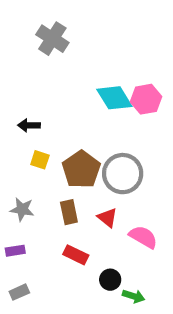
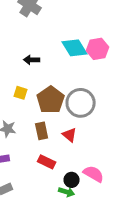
black arrow: (29, 125) -> (32, 60), moved
pink semicircle: (143, 237) -> (94, 174), moved
green arrow: (134, 296) -> (67, 192), moved

